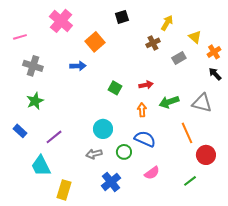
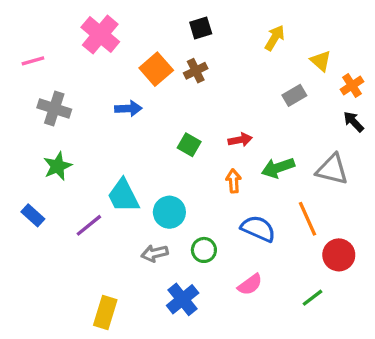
brown cross: (153, 43) -> (196, 71), moved
blue semicircle: (145, 139) -> (258, 229), moved
cyan trapezoid: (41, 166) -> (123, 196), moved

